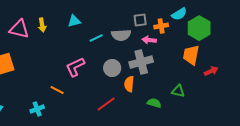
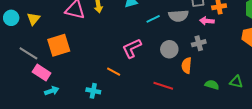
gray cross: (141, 62) -> (199, 43), size x0.6
green triangle: (178, 91) -> (236, 82), moved
red line: (106, 104) -> (163, 86), turned 54
cyan cross: (37, 109) -> (93, 91), turned 32

